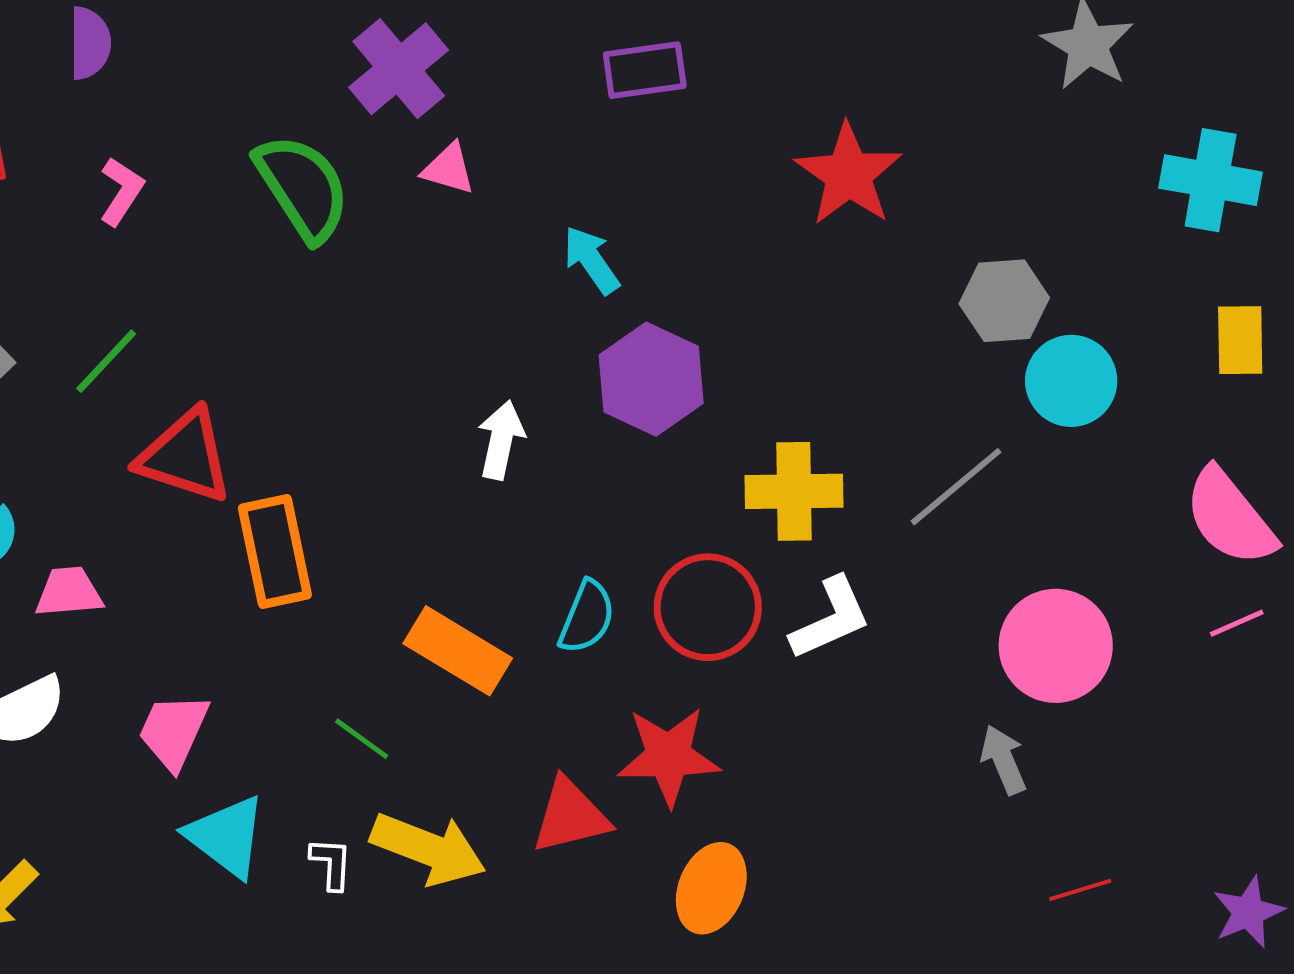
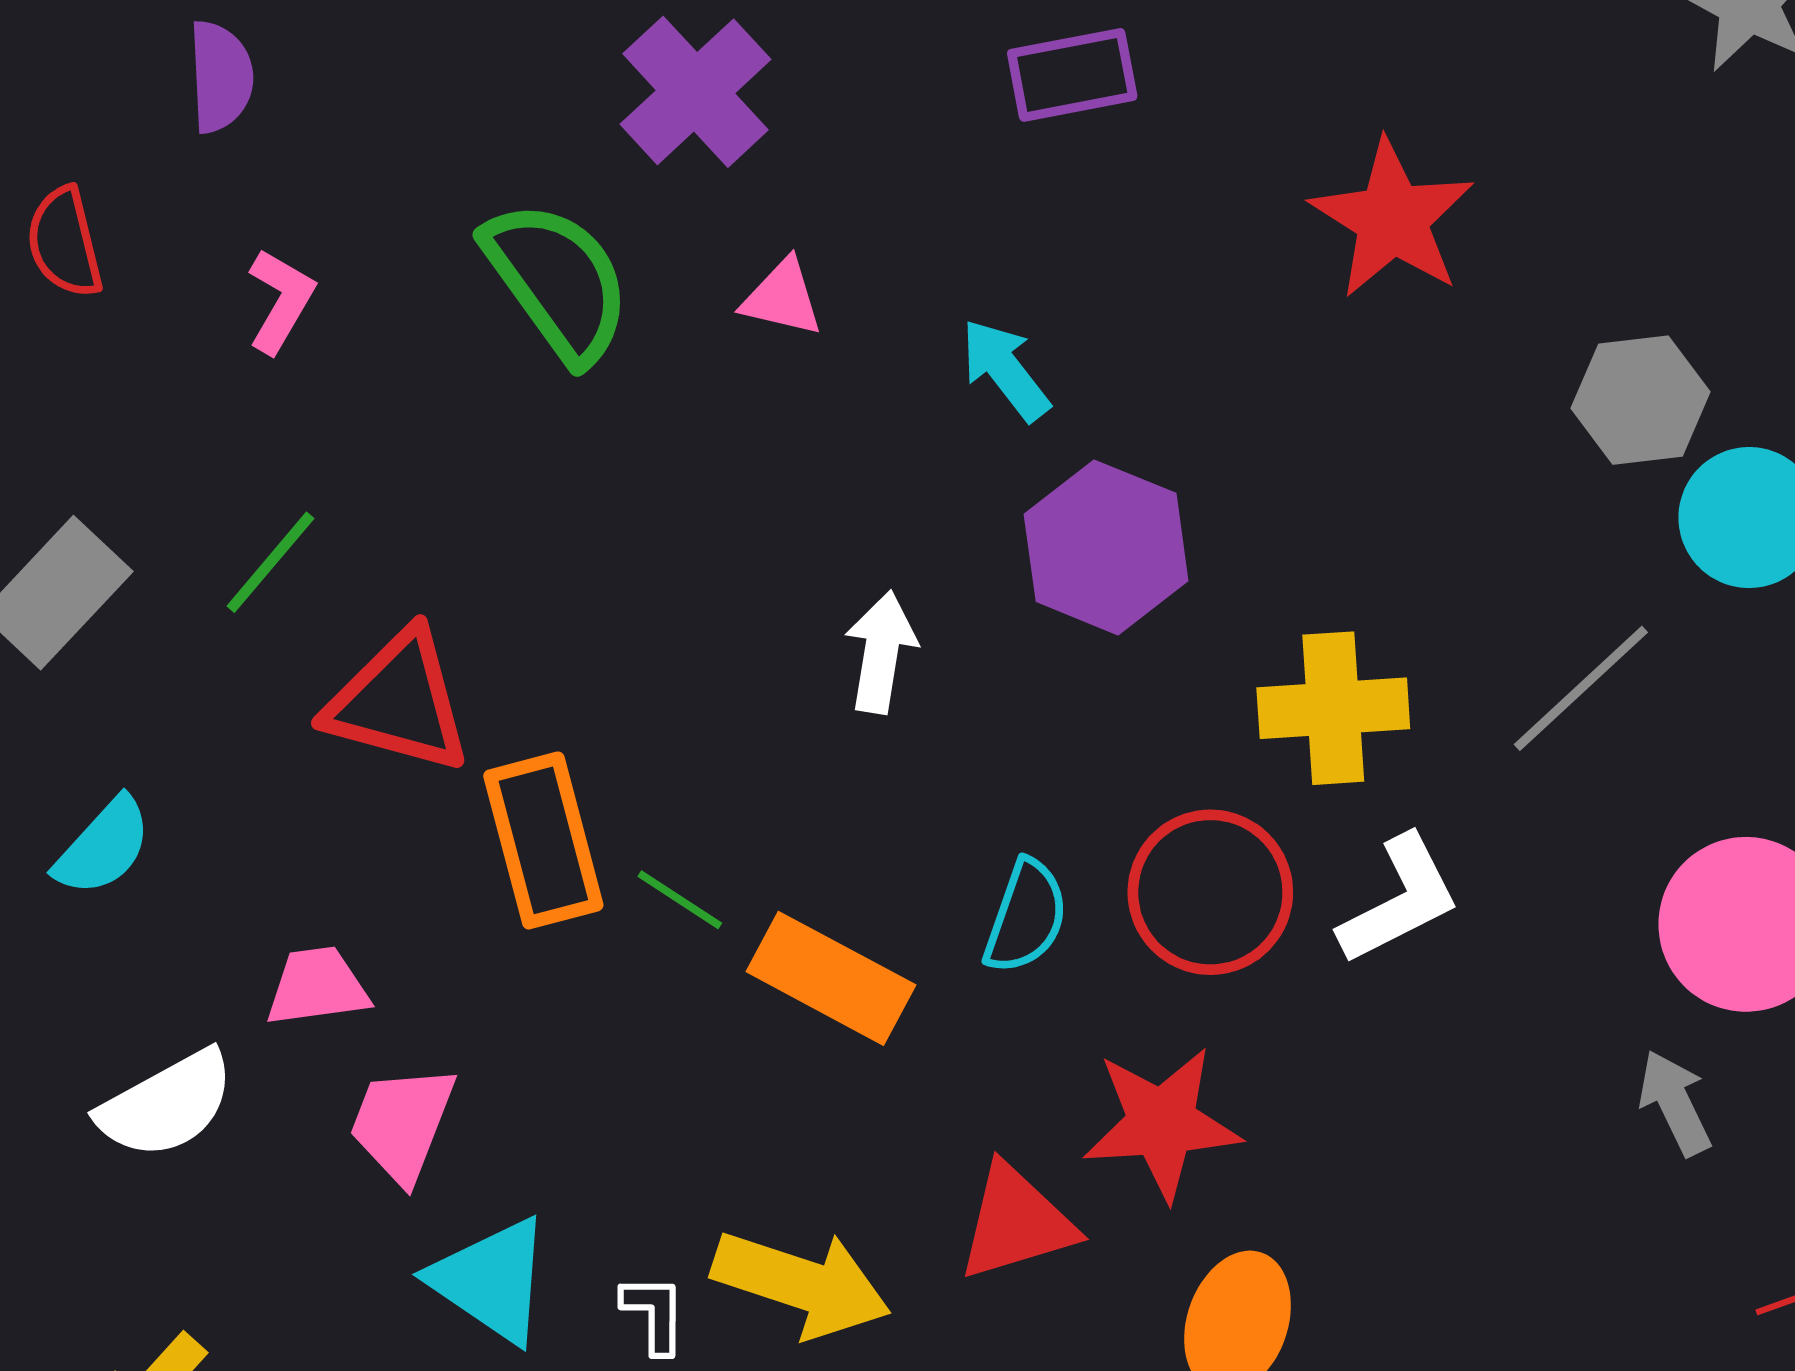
pink triangle: (449, 169) -> (782, 298), moved
pink trapezoid: (69, 592) -> (317, 987), moved
green line: (362, 739) -> (680, 900), moved

